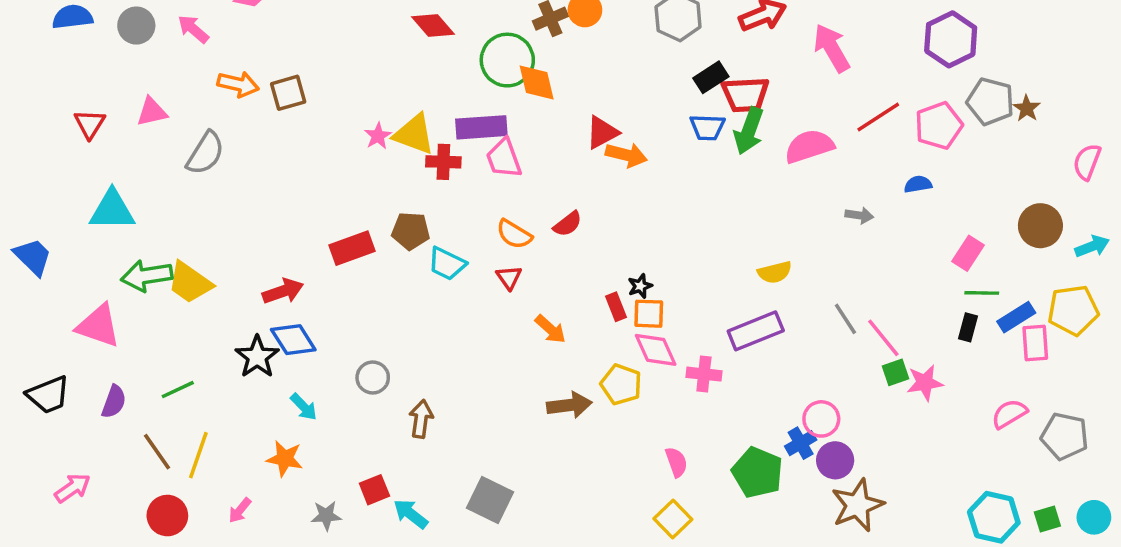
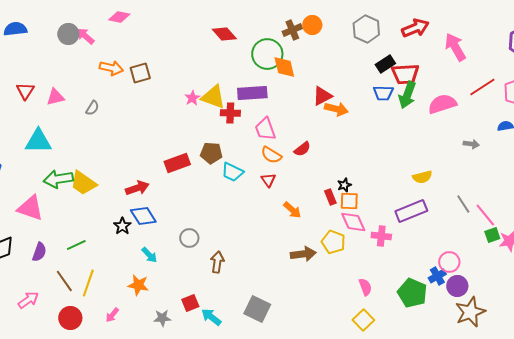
gray circle: (136, 26) -> (68, 34), moved
pink triangle: (152, 112) -> (55, 97), moved
gray semicircle: (205, 153) -> (92, 108), size x0.6
pink trapezoid: (504, 158) -> (265, 129), moved
black star: (257, 357) -> (122, 226), size x0.7
pink arrow: (72, 488) -> (28, 300), moved

